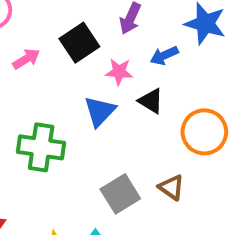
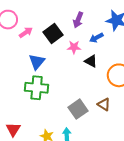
pink arrow: (26, 59) -> (26, 32), moved
blue triangle: (100, 111) -> (37, 62), moved

